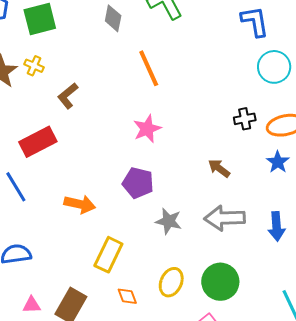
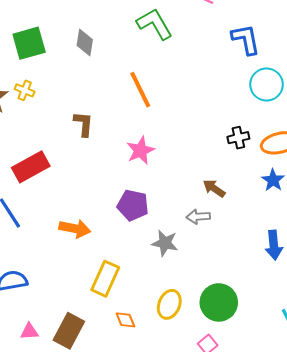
gray diamond: (113, 18) -> (85, 43), moved
brown L-shape: (68, 96) -> (83, 124), moved, turned 136
gray arrow: (225, 218) -> (198, 217), moved, size x0.6

